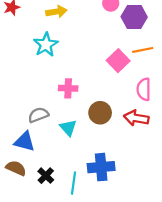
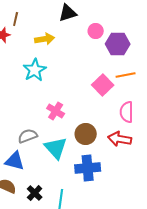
pink cross: (68, 88) -> (56, 111), turned 30
cyan triangle: (68, 128) -> (56, 148), size x1.4
blue cross: (101, 167) -> (88, 168), moved

